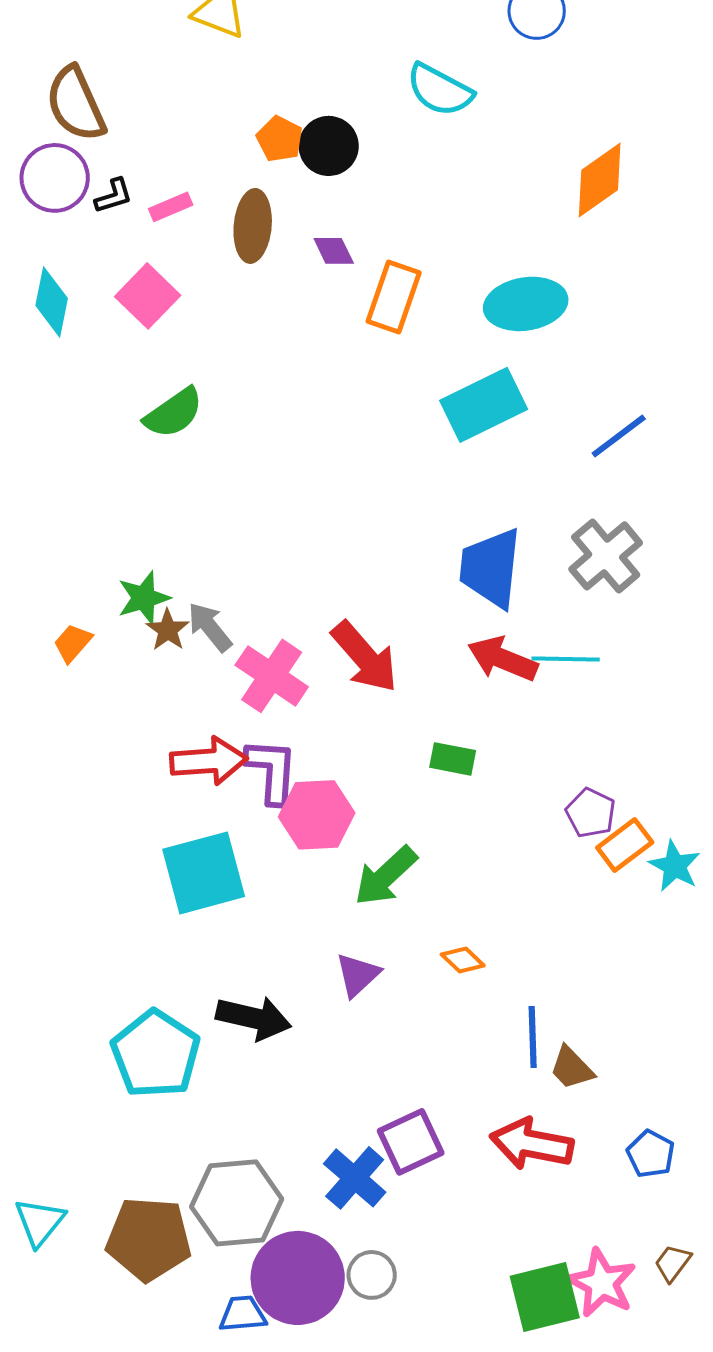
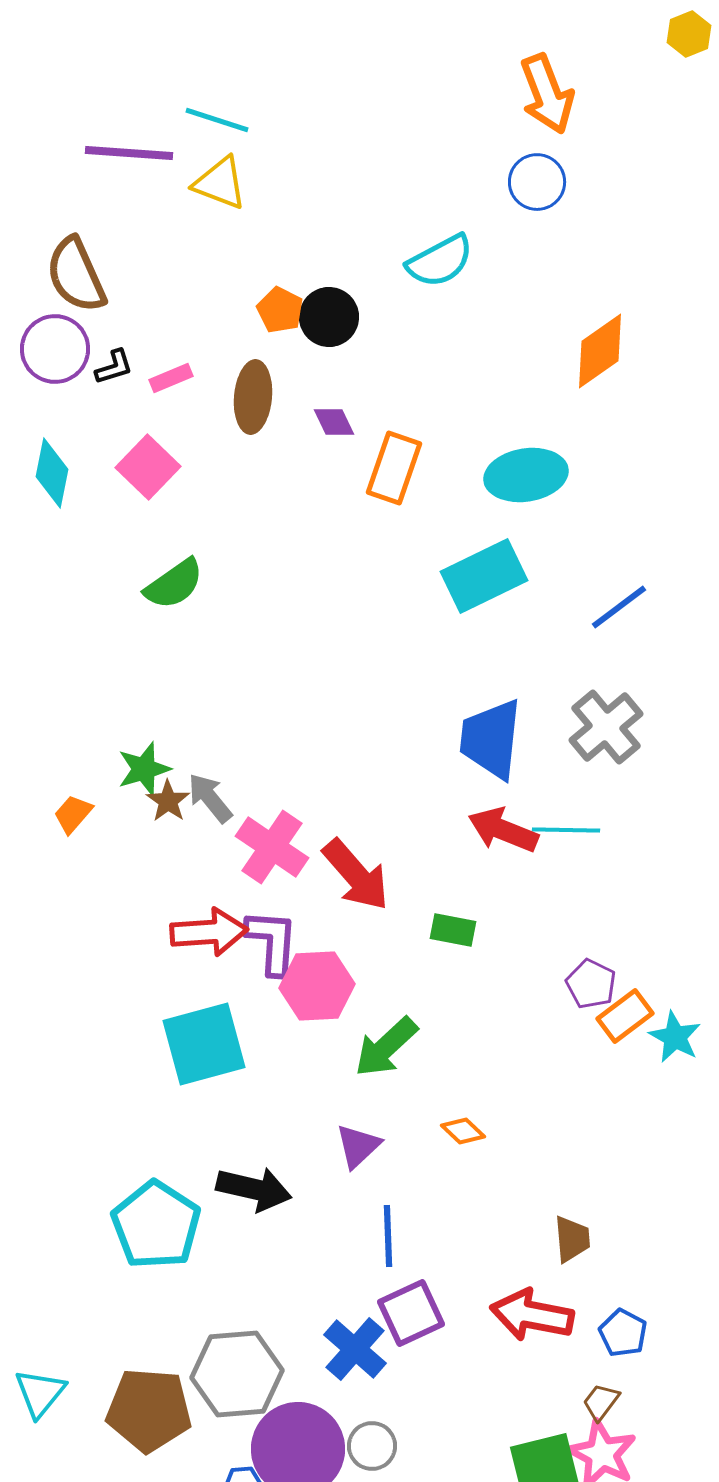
cyan semicircle: (440, 90) -> (440, 261), turned -56
red arrow: (365, 657) -> (356, 875), moved
blue line: (533, 1037) -> (388, 1236), moved
brown trapezoid: (572, 1068) -> (572, 1239), turned -141
blue pentagon: (651, 1154) -> (623, 1333), moved
brown trapezoid: (673, 1263) -> (601, 1402), moved

